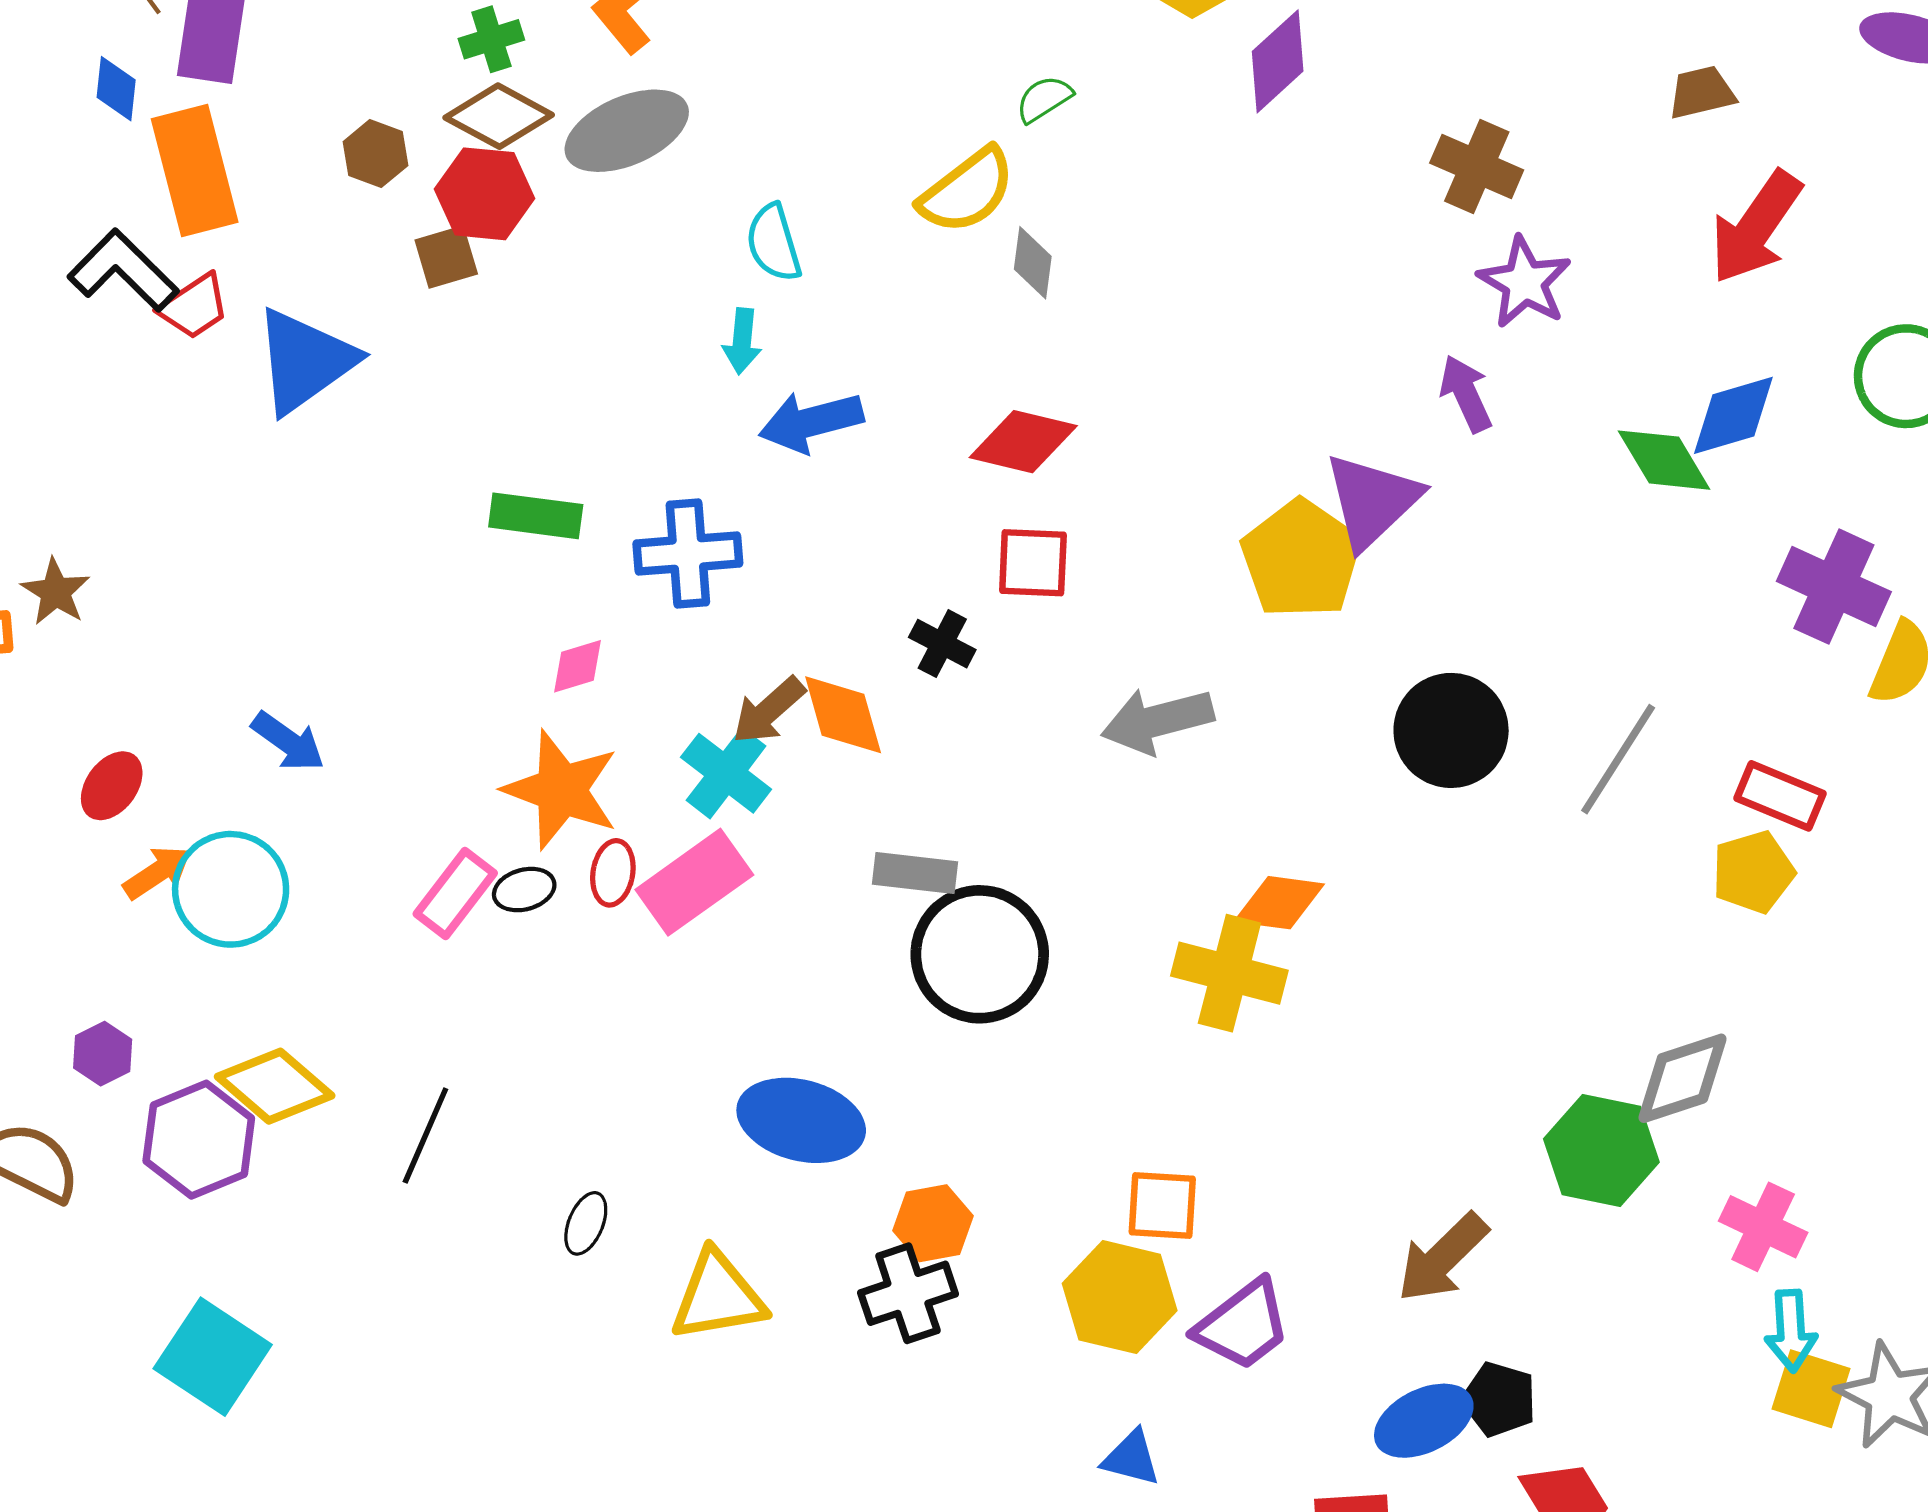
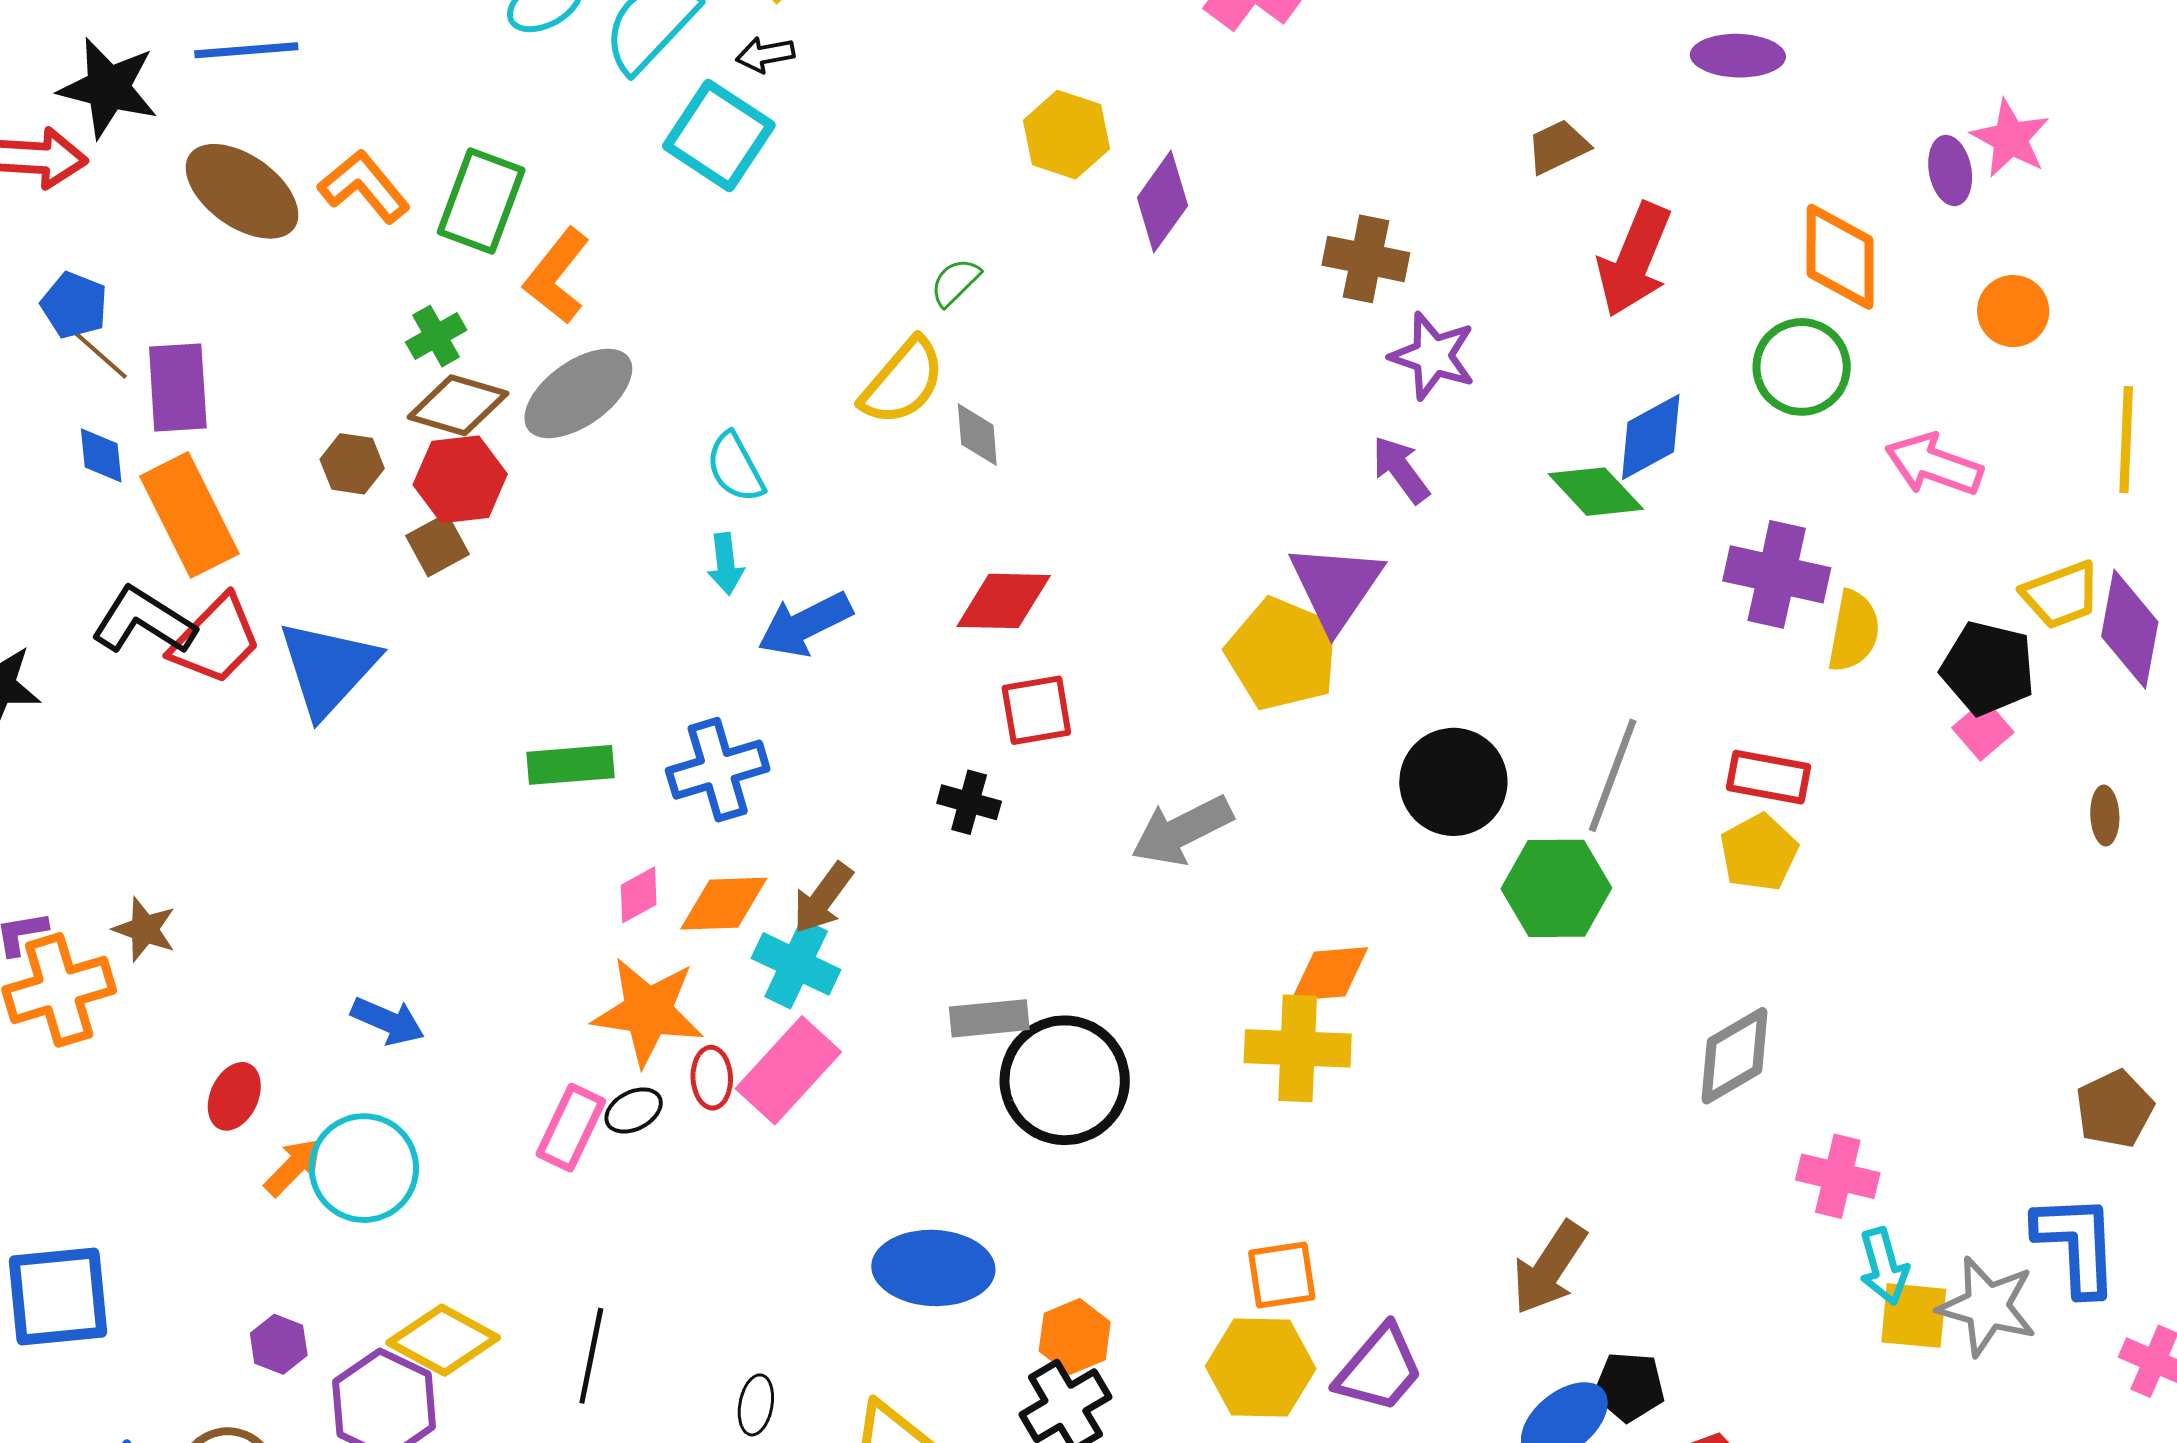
red trapezoid: (194, 306) -> (216, 640), size x1.4
orange diamond: (843, 715) -> (724, 904), moved, turned -64
green hexagon: (1601, 1151) -> (1556, 888), moved

